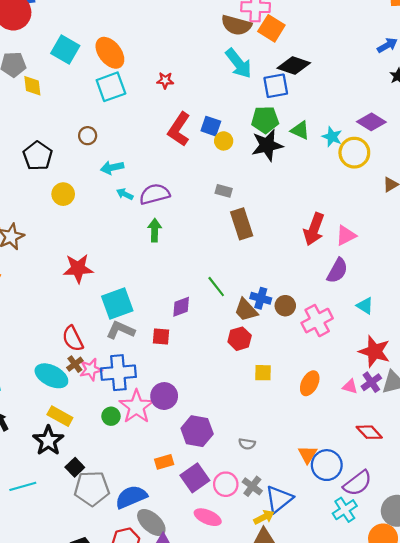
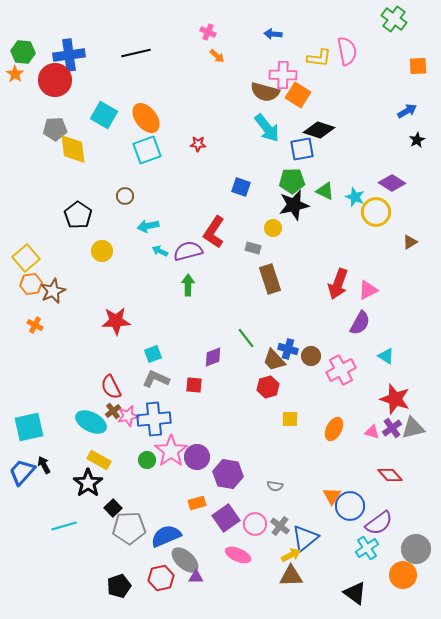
yellow diamond: (32, 86) -> (73, 149), size x1.5
red L-shape: (179, 129) -> (214, 232), moved
yellow circle: (224, 141) -> (273, 228), moved
cyan square: (117, 304) -> (153, 354), size x0.6
purple circle: (164, 396) -> (197, 457), moved

